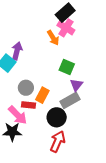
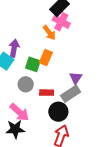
green square: (67, 67) -> (33, 64), moved
orange rectangle: (42, 95) -> (46, 58), moved
red rectangle: (28, 105) -> (47, 93), moved

